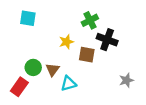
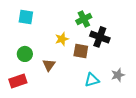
green circle: (33, 67) -> (25, 54), moved
cyan triangle: (69, 84) -> (92, 80), moved
red rectangle: (19, 87) -> (18, 81), turned 36

